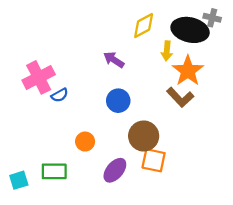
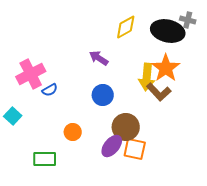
yellow arrow: (167, 51) -> (147, 77), moved, size x1.5
purple ellipse: (115, 170) -> (112, 146), moved
cyan square: (19, 180) -> (13, 116), moved, turned -30

